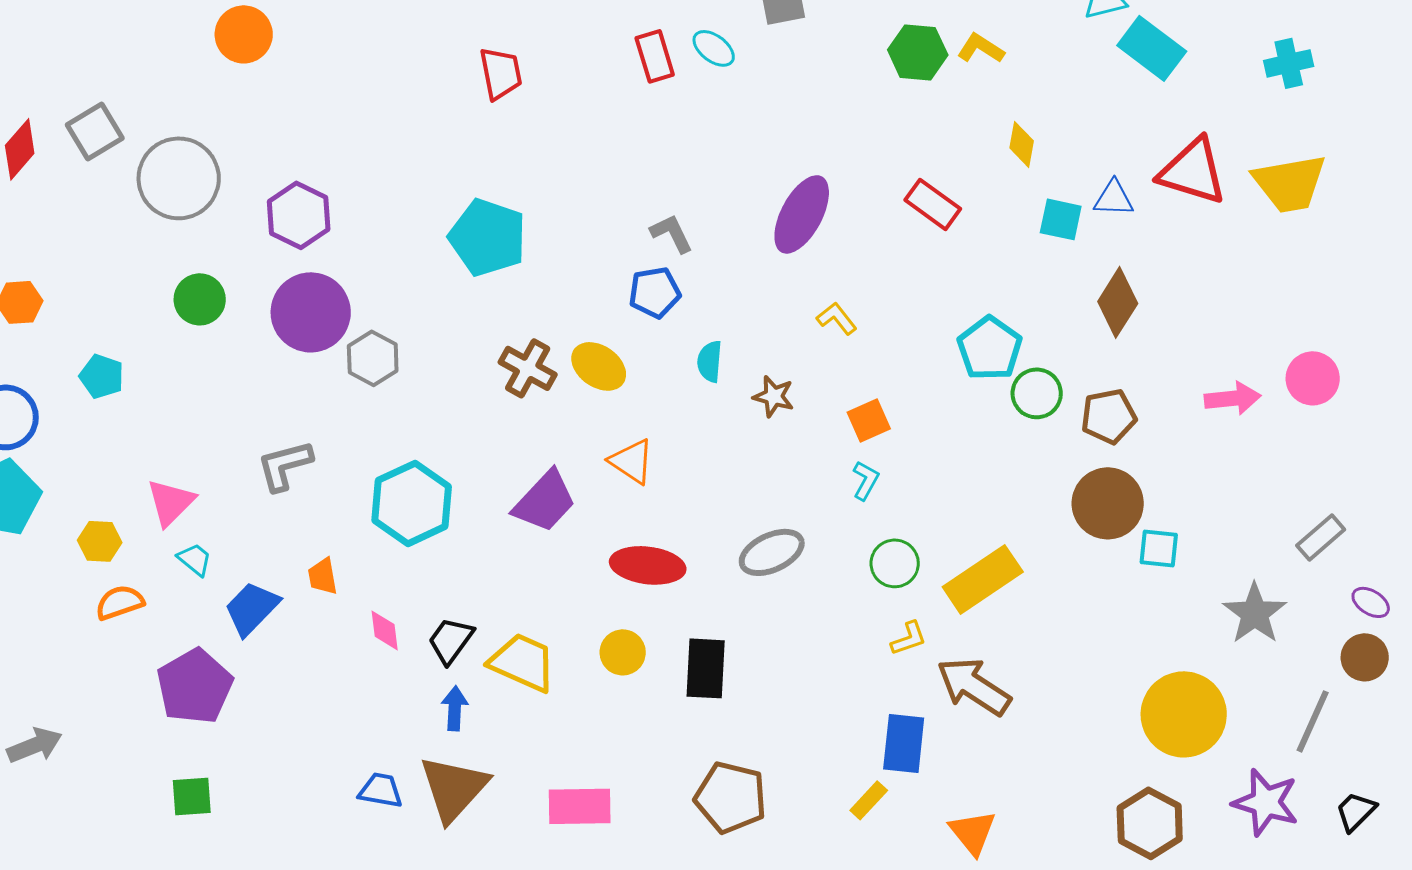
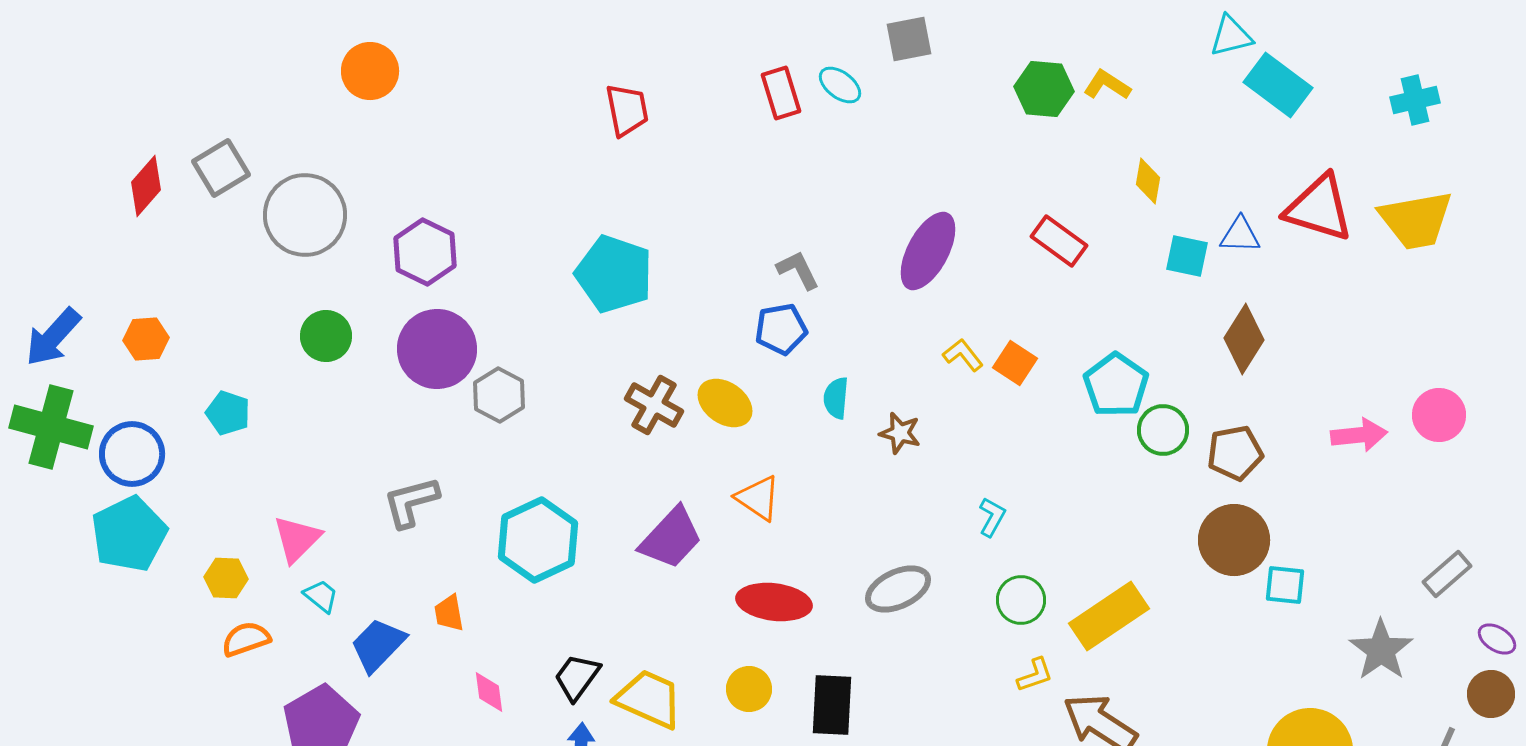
orange square: (869, 420) -> (1015, 363), moved, turned -33
pink diamond: (385, 630) -> (489, 692), moved

